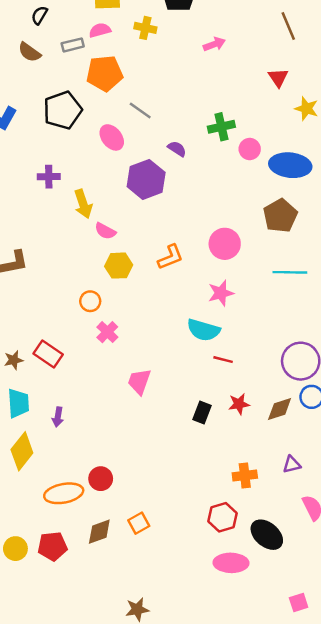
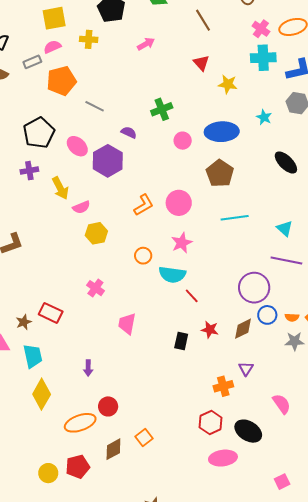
black pentagon: (63, 110) -> (39, 133), moved
pink ellipse: (112, 137) -> (77, 146), moved
pink circle: (250, 149) -> (183, 141), moved
pink semicircle: (105, 231) -> (81, 207), turned -42
orange L-shape: (170, 257) -> (144, 205), moved
orange circle: (90, 301) -> (143, 256), moved
red line: (223, 360) -> (192, 296), turned 42
red star: (239, 404) -> (210, 330), turned 30
purple arrow: (58, 417) -> (88, 368), moved
purple triangle: (292, 465) -> (246, 369), moved, turned -35

